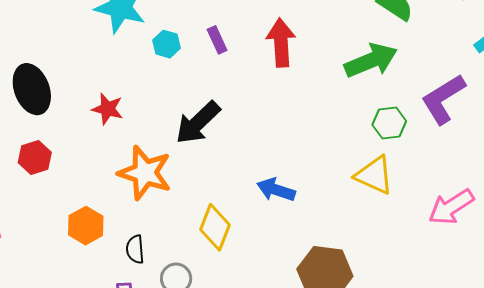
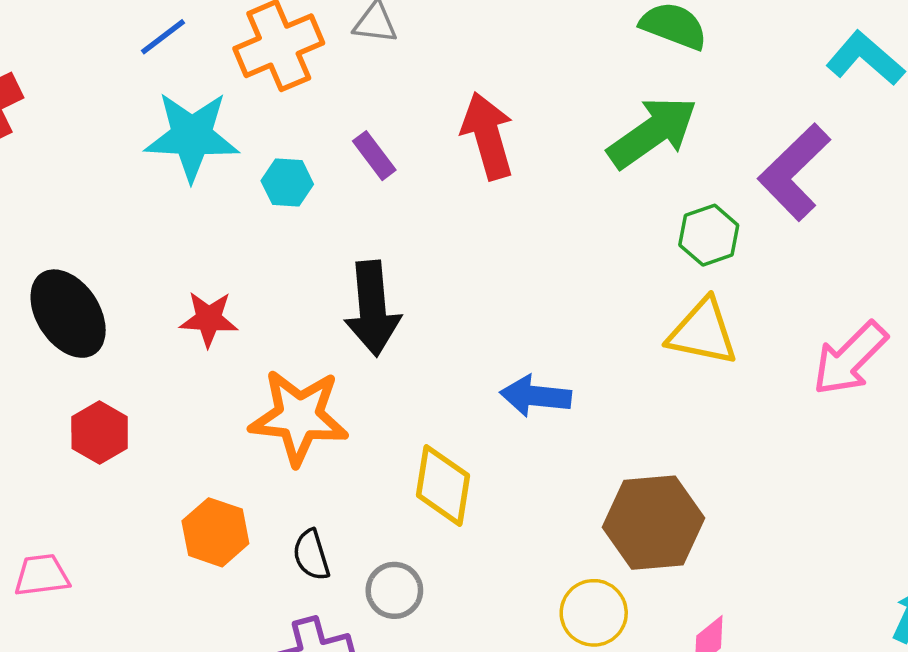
black arrow: (198, 123) -> (372, 308), turned -39

